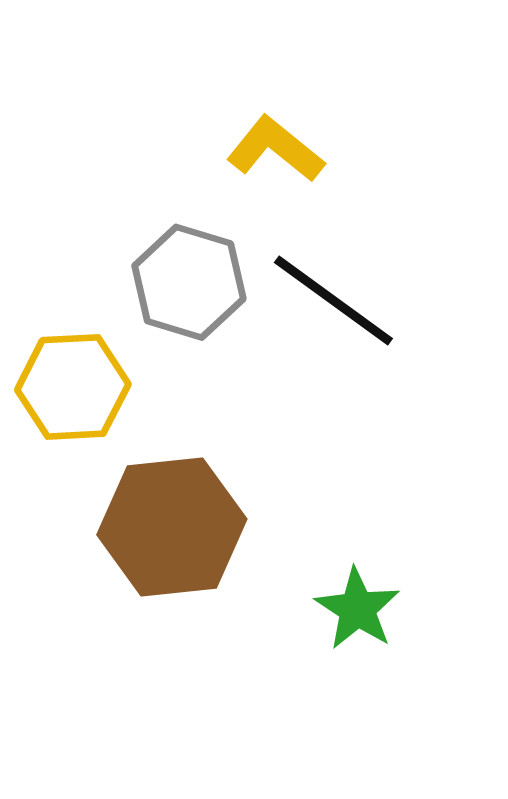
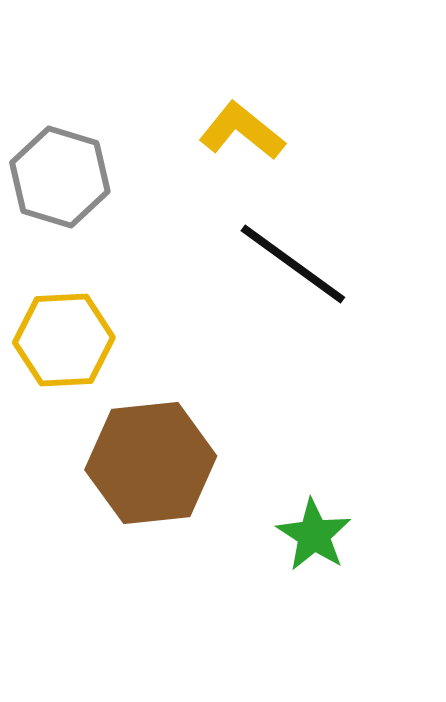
gray hexagon: (189, 282) -> (60, 177), moved

